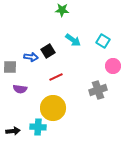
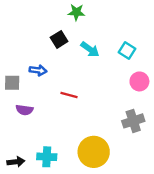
black square: (48, 51) -> (59, 39), moved
red line: (56, 77) -> (69, 95), turned 40
gray cross: (98, 90) -> (133, 121), moved
yellow circle: (53, 108) -> (94, 152), moved

